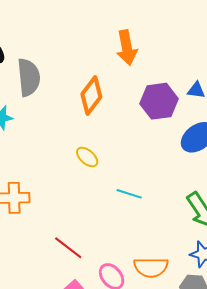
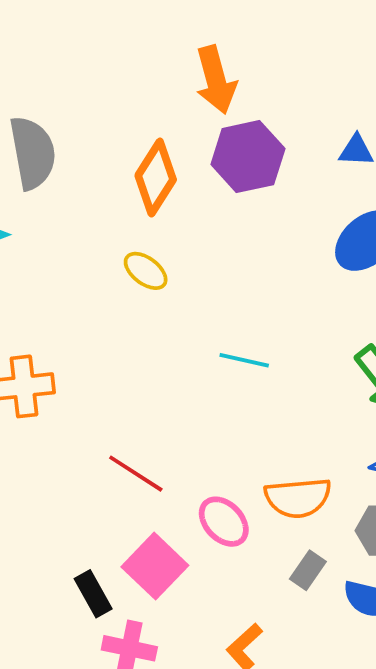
purple hexagon: (159, 101) -> (248, 157), moved
yellow ellipse: (87, 157) -> (146, 271), moved

